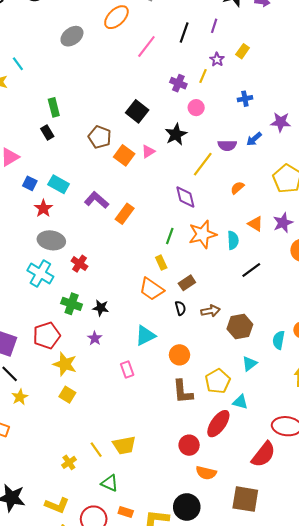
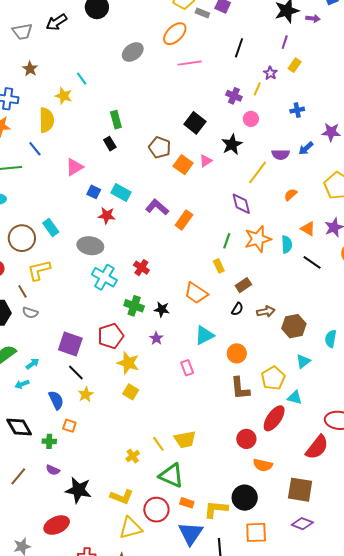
purple line: (214, 26) -> (285, 42), moved
pink line: (146, 47) -> (190, 63), moved, turned 45
red star: (43, 208) -> (107, 215), turned -30
gray ellipse: (51, 240) -> (90, 246), moved
black line: (251, 270) -> (312, 262), moved, turned 72
orange trapezoid: (152, 289) -> (196, 293), moved
black semicircle: (180, 308) -> (237, 309), turned 48
green triangle: (110, 483) -> (171, 475), size x1.5

